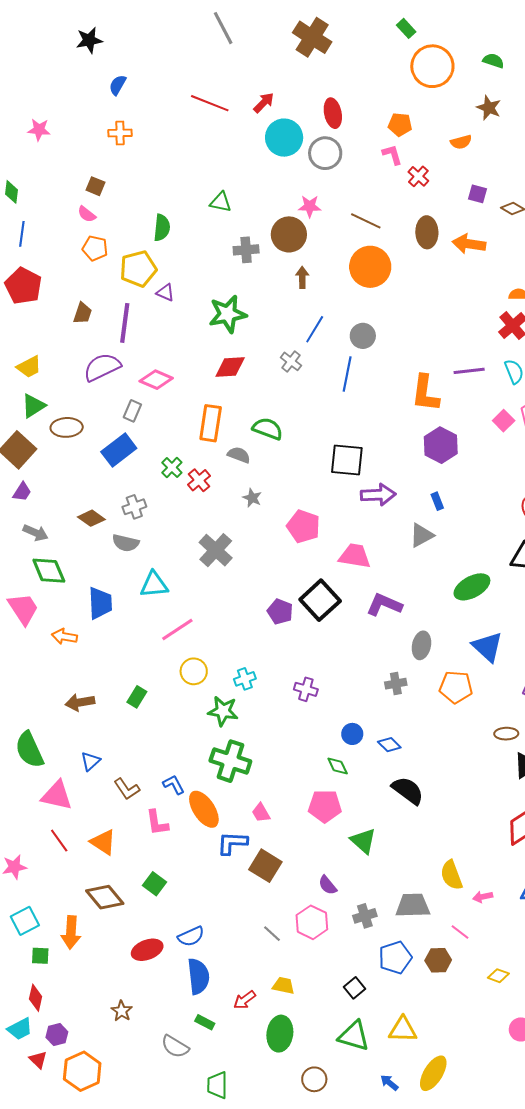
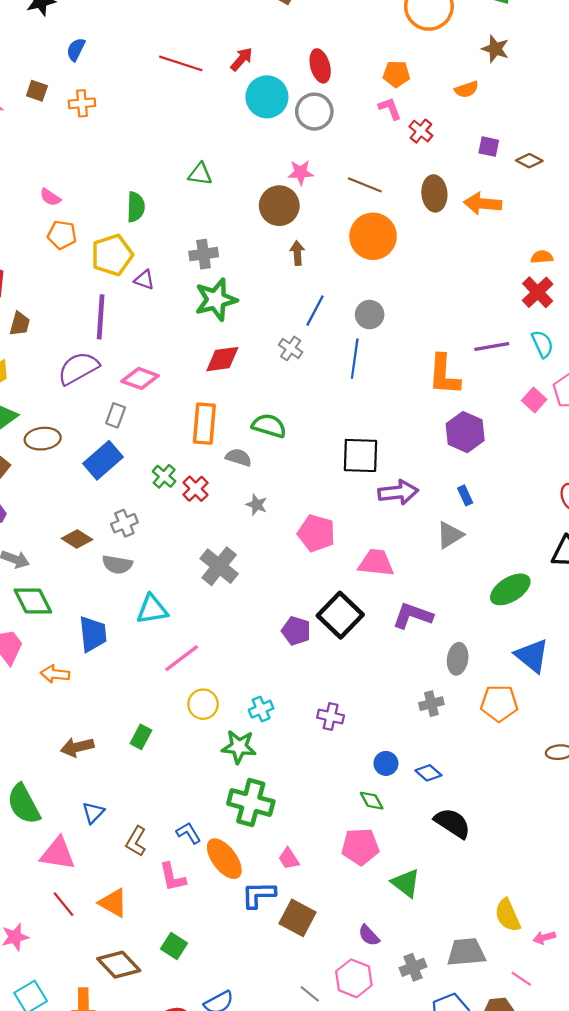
brown square: (95, 186) -> (37, 91), moved
gray cross: (246, 250) -> (204, 254), moved
brown trapezoid: (83, 313) -> (20, 324), moved
brown L-shape: (127, 789) -> (136, 841), turned 68

